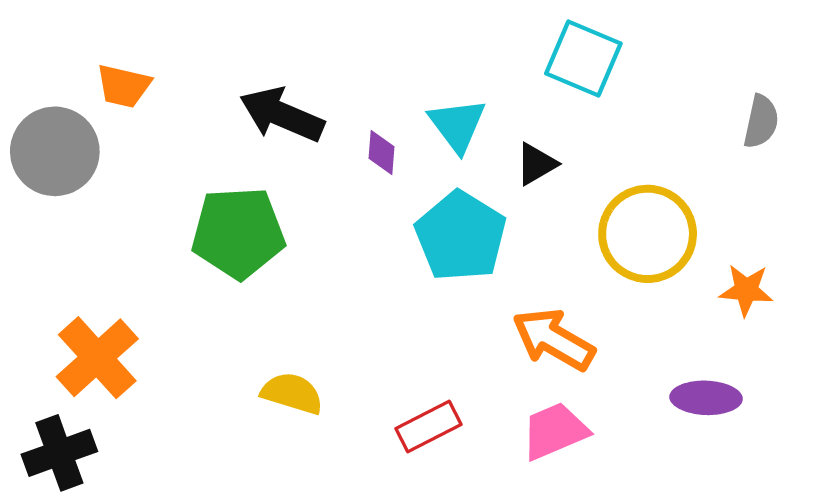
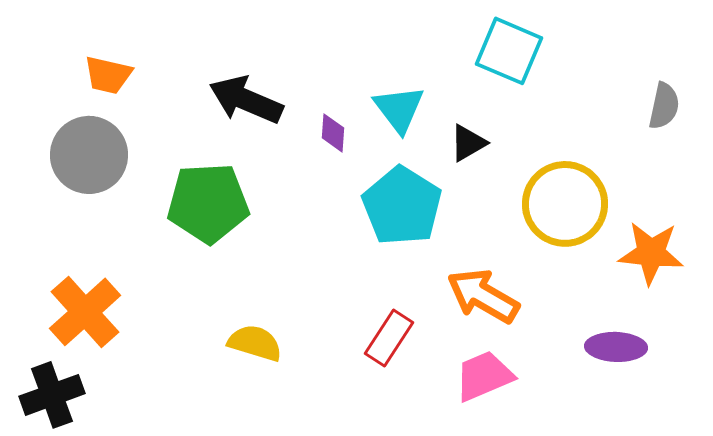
gray circle: (55, 151) -> (89, 155), moved
orange star: (746, 290) -> (651, 253), size x1.4
red rectangle: (429, 427) -> (389, 338), moved, turned -30

